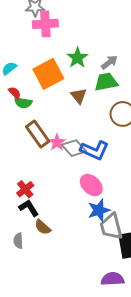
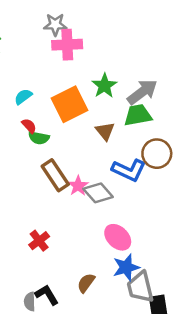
gray arrow: (109, 62) -> (142, 92), size x1.5
blue L-shape: (94, 150) -> (129, 170), moved
black L-shape: (29, 208) -> (47, 295), moved
brown semicircle: (43, 227) -> (86, 283), moved, turned 84

